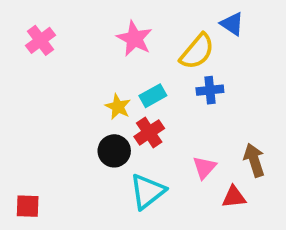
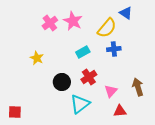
pink cross: (41, 40) -> (50, 23), moved
yellow star: (118, 107) -> (37, 58), moved
red cross: (149, 132) -> (89, 77), moved
red triangle: (234, 197) -> (120, 111), moved

